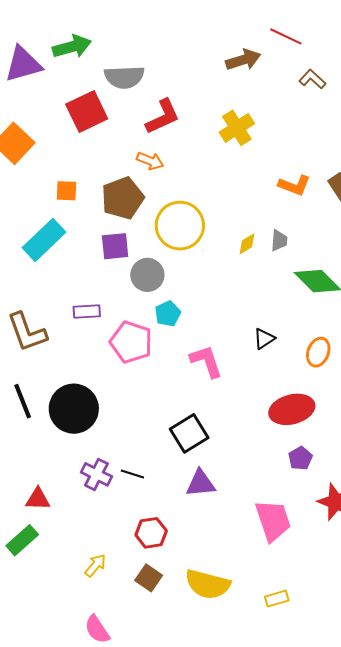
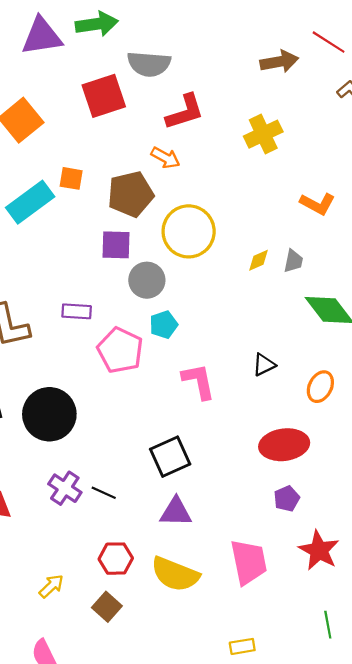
cyan rectangle: (44, 240) -> (30, 202), moved
yellow semicircle: (208, 584) -> (175, 574), moved

